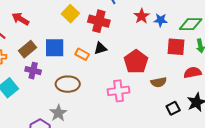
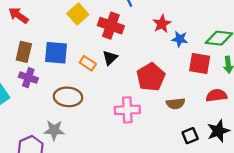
blue star: (161, 20) -> (180, 39), moved
black triangle: (100, 48) -> (110, 58), turned -32
brown rectangle: (27, 49) -> (24, 52), turned -42
gray star: (58, 113) -> (54, 130), turned 30

